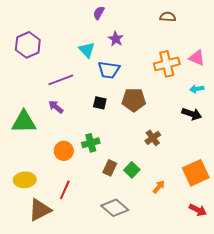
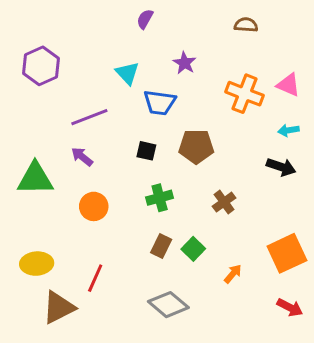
purple star: (116, 39) -> (184, 63), moved
orange cross: (167, 64) -> (245, 94), turned 35
green cross: (91, 143) -> (160, 198), moved
orange circle: (64, 151) -> (94, 206), moved

